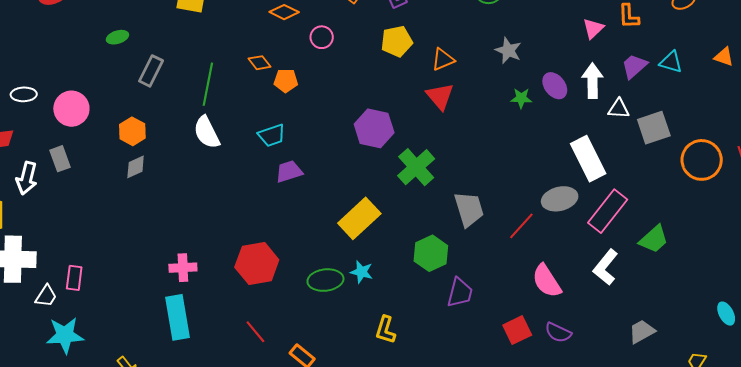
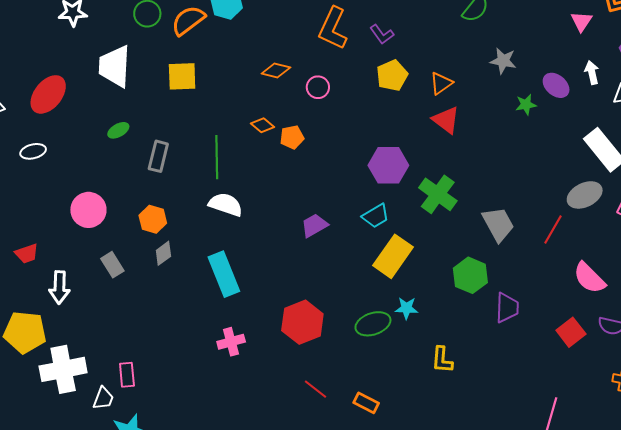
white arrow: (593, 81) -> (592, 73), size x0.7
white ellipse: (24, 94) -> (33, 151), moved
white semicircle: (207, 132) -> (226, 205), turned 148
cyan trapezoid: (272, 135) -> (376, 216), moved
gray rectangle: (60, 159) -> (112, 265), moved
cyan rectangle: (178, 317) -> (224, 274), moved

